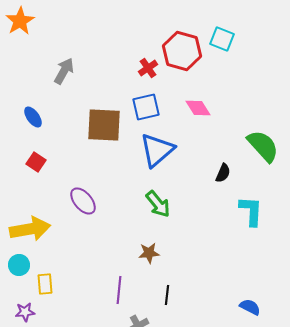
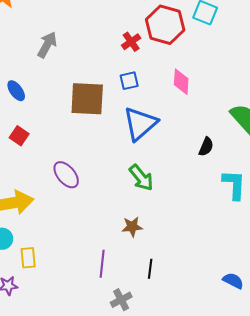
blue square: (146, 107) -> (129, 81), size x0.7
pink diamond: (198, 108) -> (181, 82), turned 36

